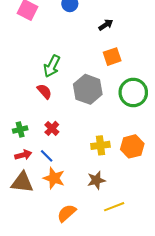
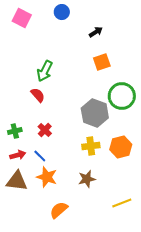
gray hexagon: (88, 89) -> (95, 113), moved
yellow line: (114, 207) -> (122, 203), moved

